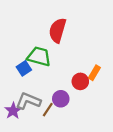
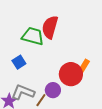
green trapezoid: (39, 56) -> (33, 36), moved
red circle: (80, 81) -> (71, 74), size x1.5

